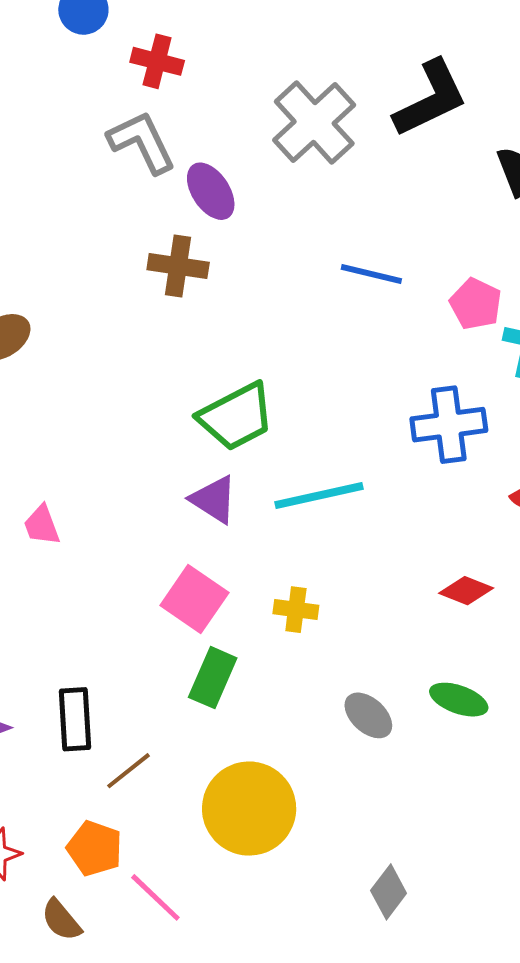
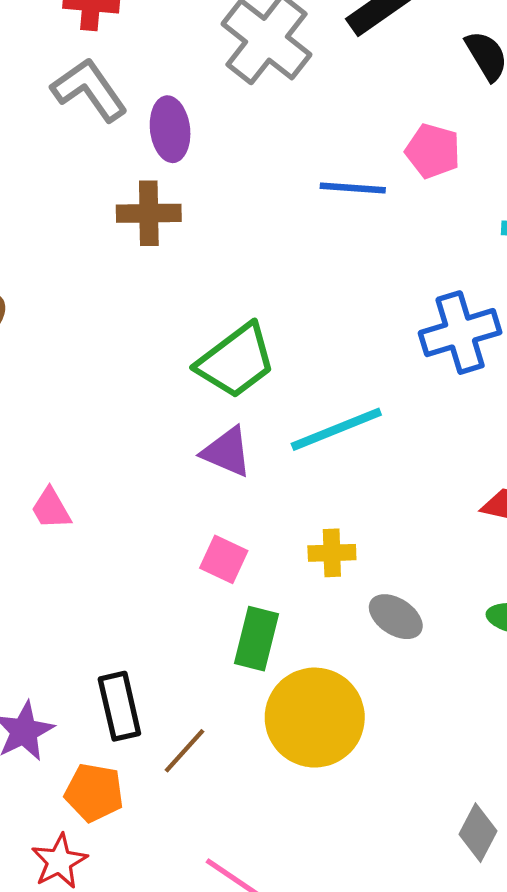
purple ellipse: (211, 191) -> (170, 129), turned 36
pink pentagon: (476, 304) -> (433, 151), moved
pink square: (194, 599) -> (224, 559), size x0.7
gray ellipse: (368, 715) -> (396, 617), moved
yellow circle: (249, 809) -> (315, 718), moved
orange pentagon: (95, 848) -> (94, 793), moved

